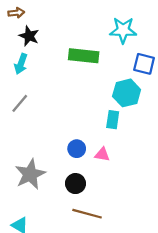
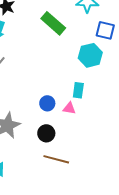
green rectangle: (84, 56) -> (53, 23), turned 35
cyan rectangle: (113, 120) -> (78, 90), moved

